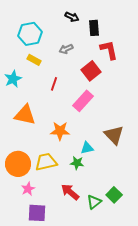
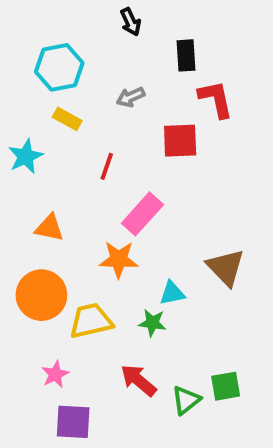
black arrow: (72, 17) -> (131, 22), moved, turned 40
red square: (91, 71) -> (180, 141), turned 36
pink rectangle: (83, 101) -> (142, 214), moved
orange triangle: (25, 115) -> (49, 228), size x0.7
orange circle: (18, 164) -> (41, 295), moved
green square: (114, 195) -> (226, 386), turned 35

